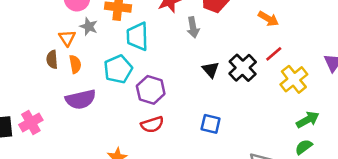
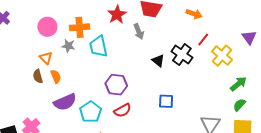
gray star: (89, 27) -> (68, 46), moved
cyan pentagon: (118, 69) -> (91, 112), moved

